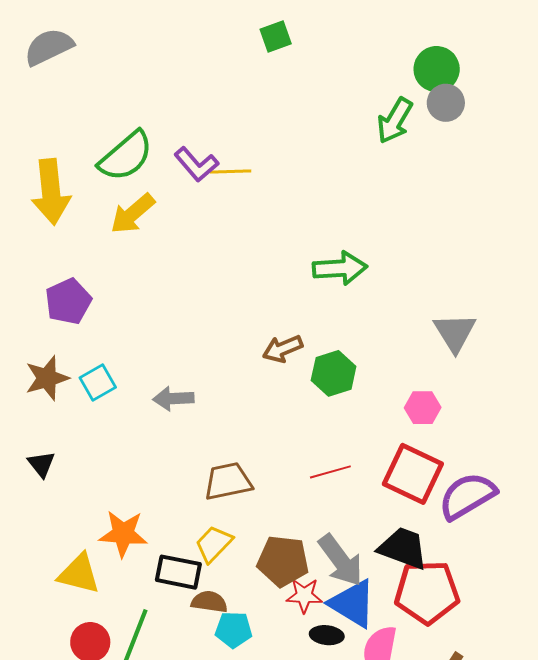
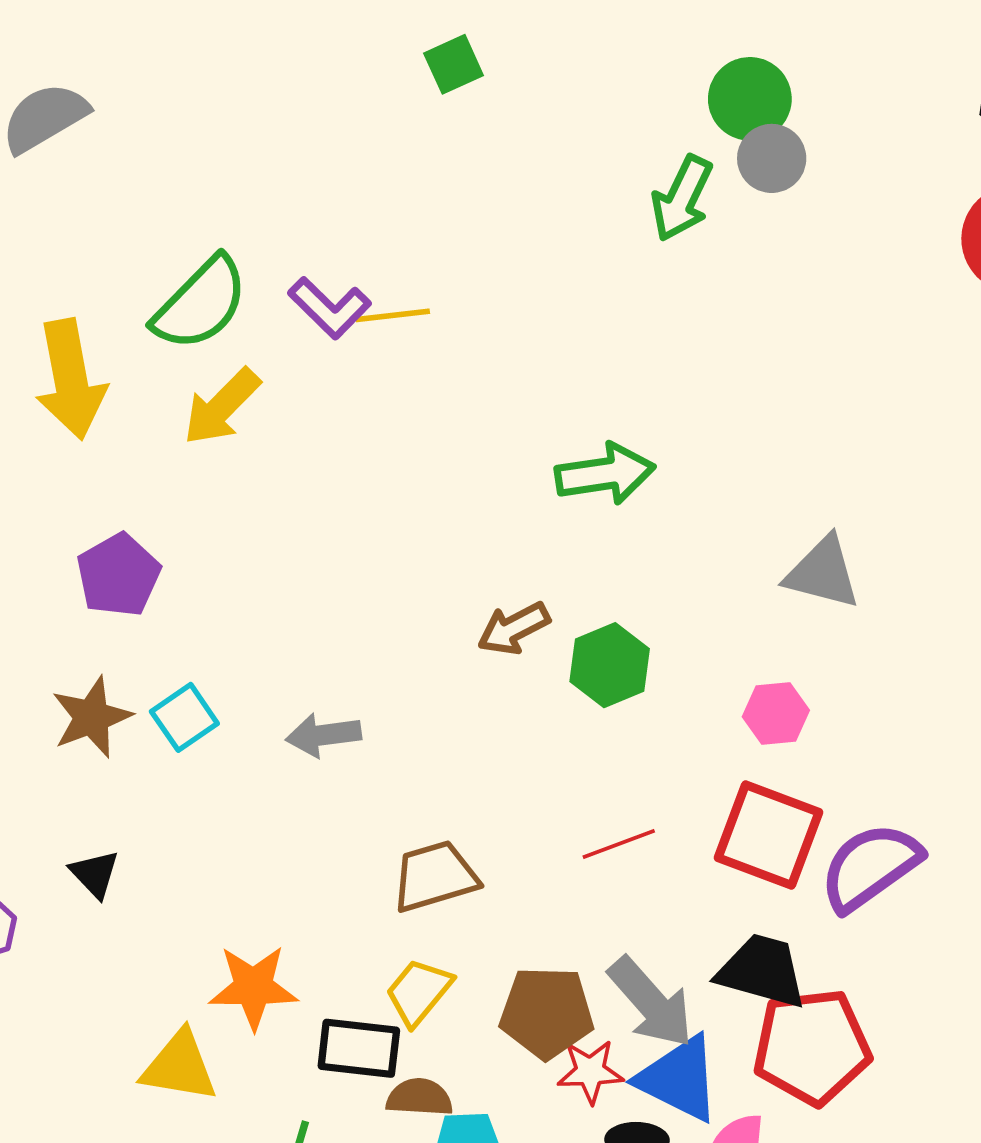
gray triangle: (455, 332) -> (823, 573), turned -39

